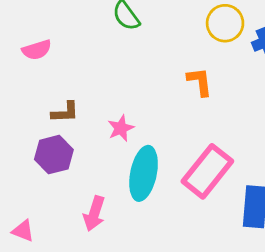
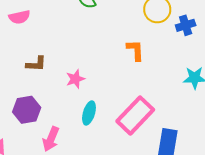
purple hexagon: (54, 155) -> (27, 110), moved
cyan ellipse: (144, 173) -> (89, 113), size x0.6

